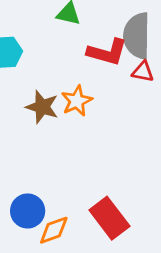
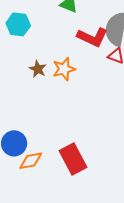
brown star: (42, 107) -> (38, 69), size x0.7

